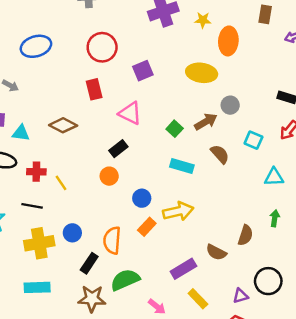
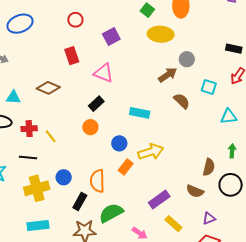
red circle: (102, 47) -> (75, 20), size x0.6
green square: (175, 129) -> (147, 10), moved
cyan rectangle: (182, 166) -> (140, 113), moved
brown semicircle: (216, 252) -> (195, 191), moved
black circle: (268, 281) -> (231, 185), moved

